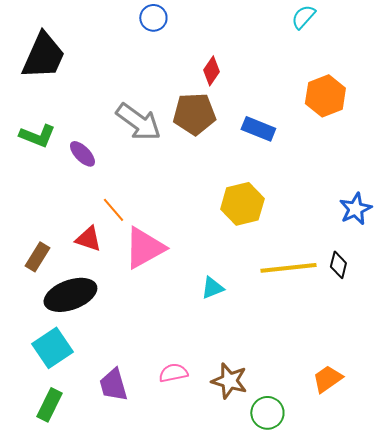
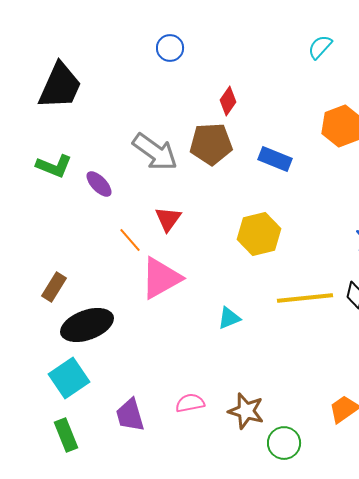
red triangle: (88, 239) -> (168, 219), moved, turned 48
green rectangle: (49, 405) -> (66, 435), turned -48

